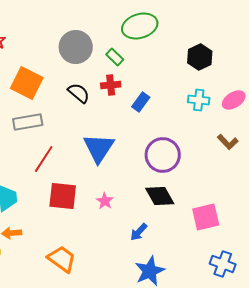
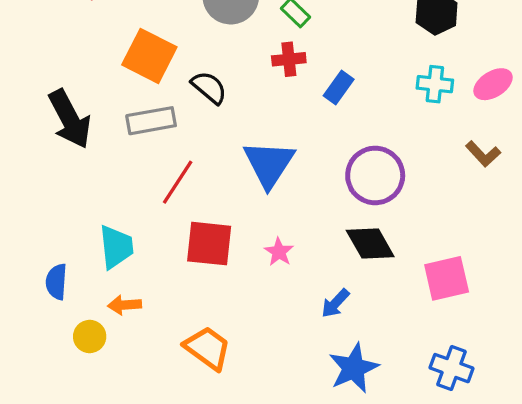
black semicircle: (79, 93) -> (209, 87), moved
blue cross: (223, 264) -> (452, 368), moved

